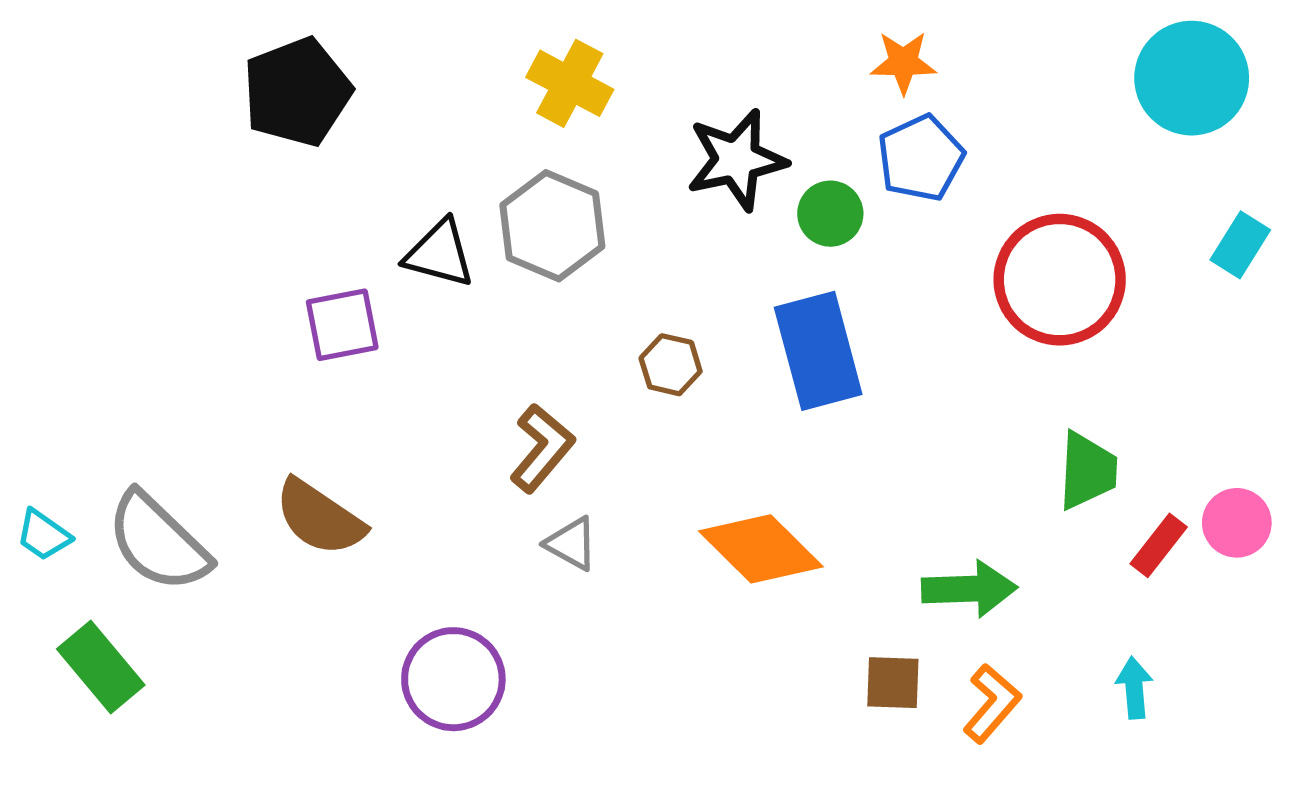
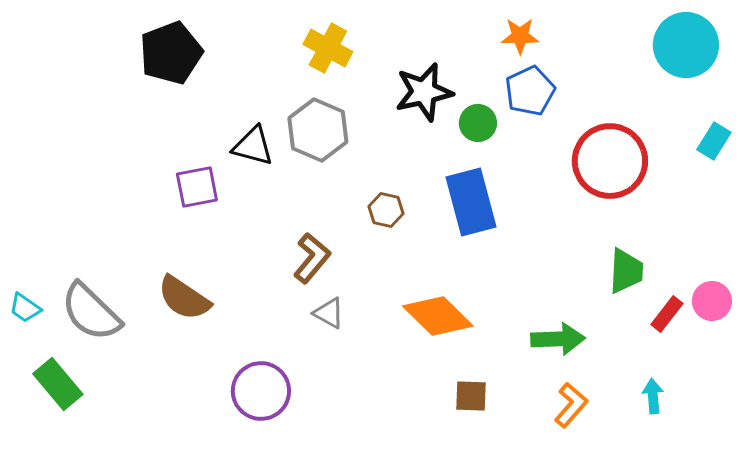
brown square: (893, 683) -> (471, 396), moved

